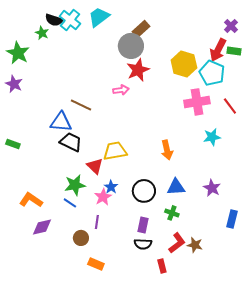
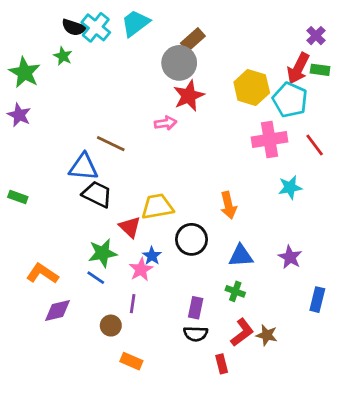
green star: (42, 33) -> (63, 56), moved
black circle: (144, 191) -> (192, 239), moved

